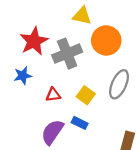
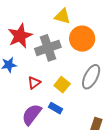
red triangle: (53, 95) -> (34, 83), turned -32

